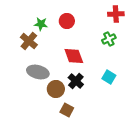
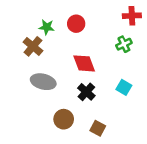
brown circle: (56, 89) -> (64, 119), moved
brown square: (67, 110) -> (98, 128), moved

